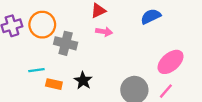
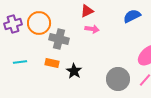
cyan line: (36, 70) -> (20, 62), moved
orange rectangle: (54, 84) -> (52, 63), moved

